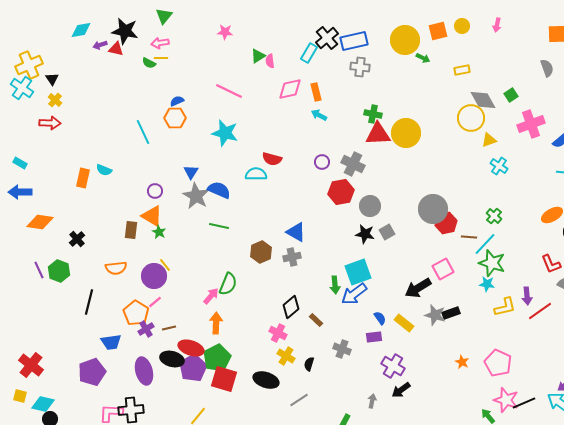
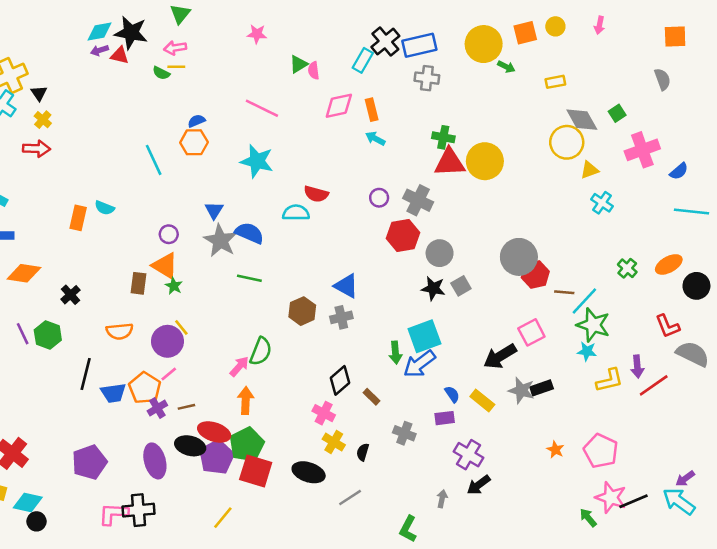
cyan diamond: (81, 30) -> (99, 31), moved
green cross: (494, 216) -> (627, 268), moved
blue trapezoid: (111, 342) -> (113, 393), moved

